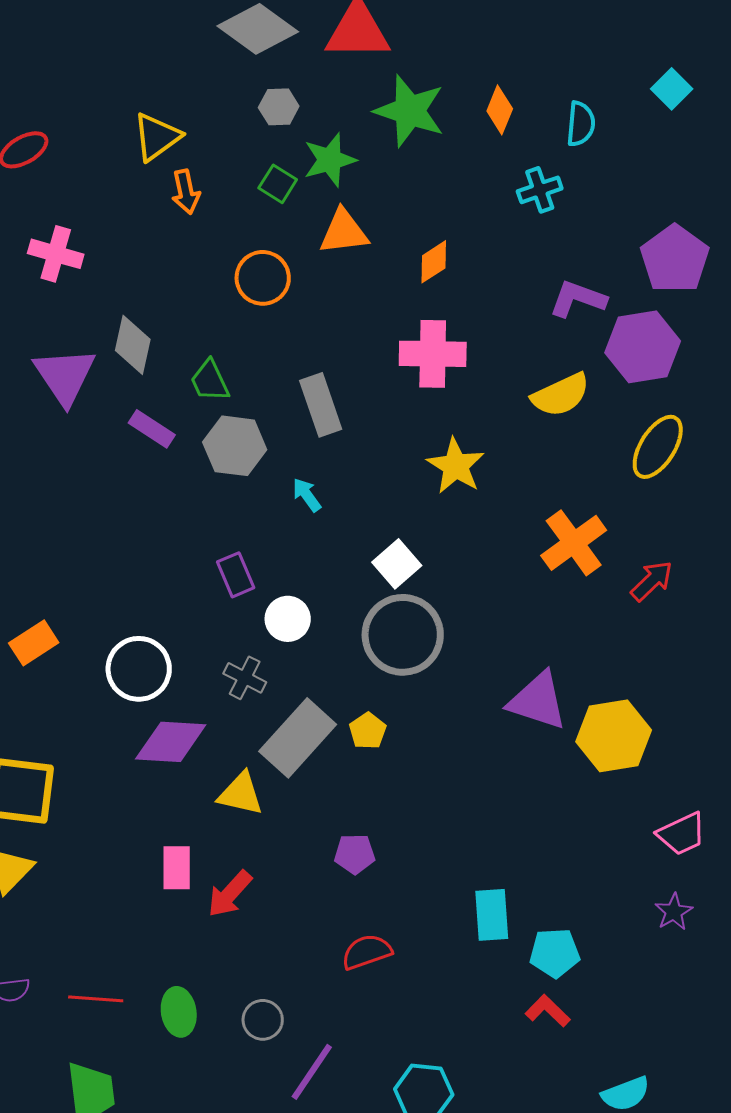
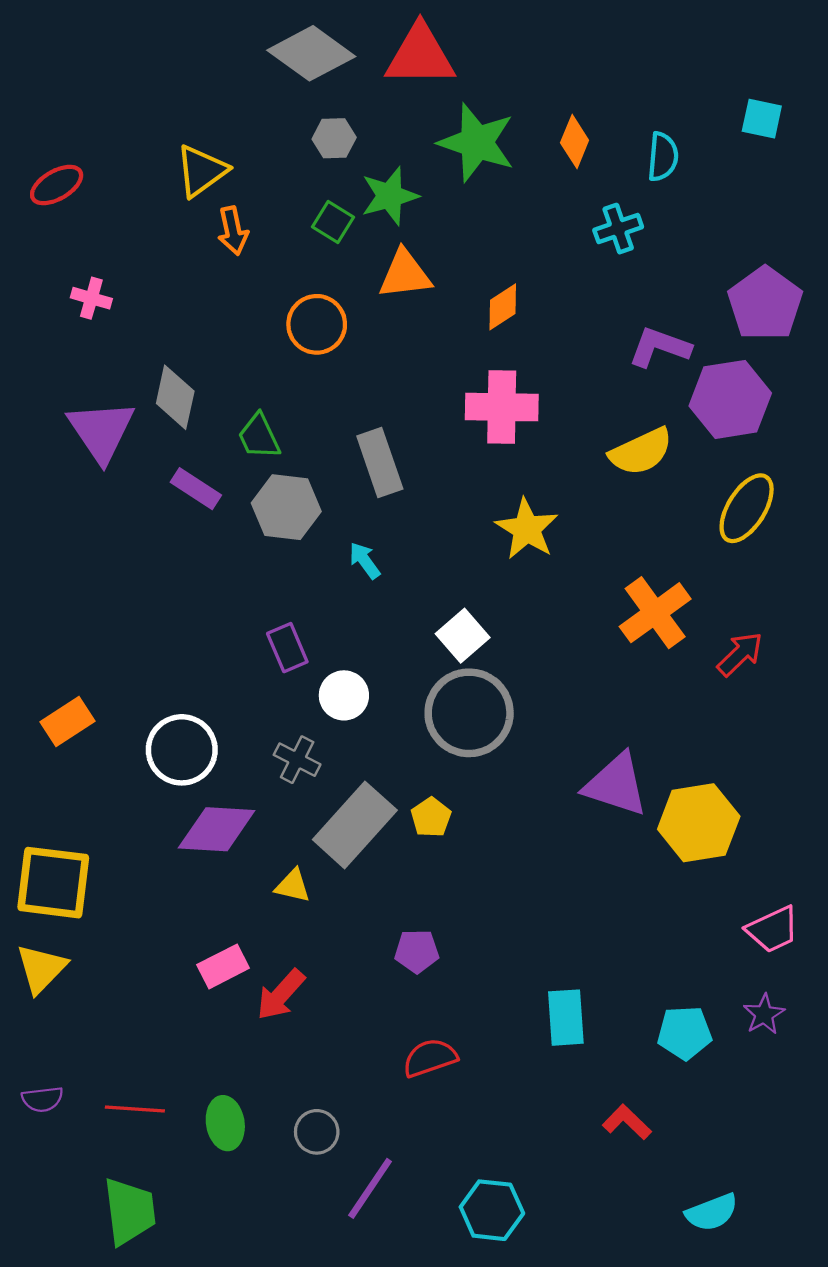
cyan square: (672, 89) -> (762, 119), turned -33
pink cross: (56, 254) -> (91, 298), size x0.7
yellow triangle: (241, 794) -> (293, 886), size x0.7
pink rectangle: (177, 868) -> (223, 966), turned 63
cyan pentagon: (555, 953) -> (685, 1033), moved

